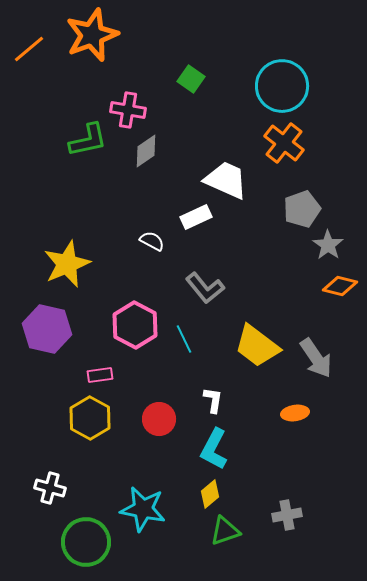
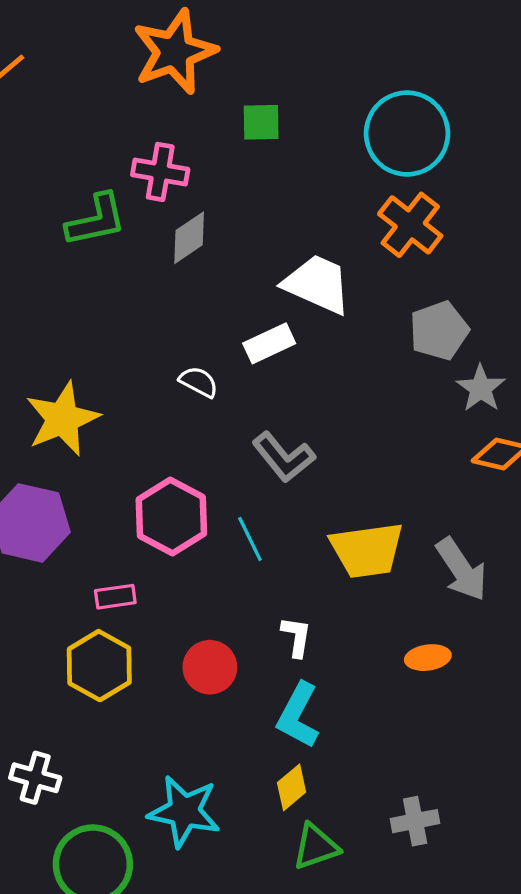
orange star: (92, 35) -> (175, 52), moved
green square: (191, 79) -> (261, 122), turned -36
yellow trapezoid: (257, 346) -> (367, 550), turned -45

